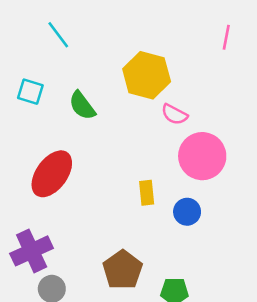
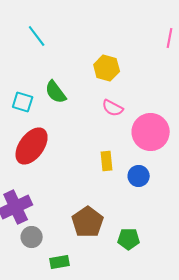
yellow hexagon: (147, 75) -> (107, 68), size x0.7
cyan square: (30, 92) -> (23, 102), moved
pink semicircle: (174, 114) -> (113, 108), moved

